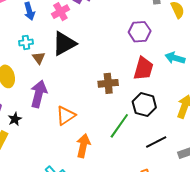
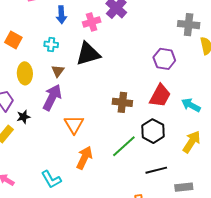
brown triangle: (39, 58) -> (58, 71), moved
cyan arrow: (175, 58) -> (191, 105), moved
orange triangle: (66, 116) -> (74, 124), turned -40

